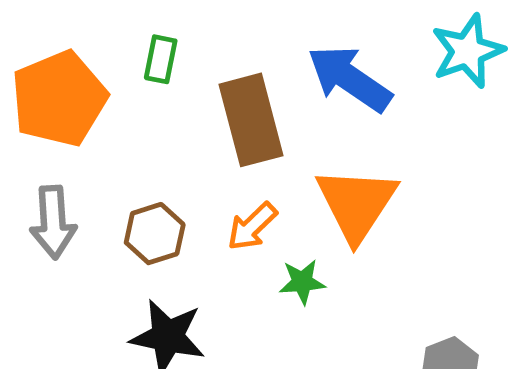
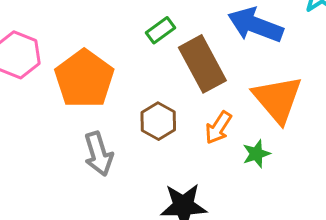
green rectangle: (161, 59) -> (160, 30), moved, turned 56
brown hexagon: (155, 234) -> (158, 121), moved

